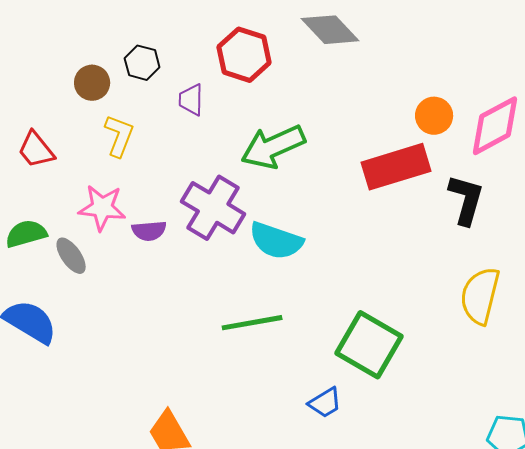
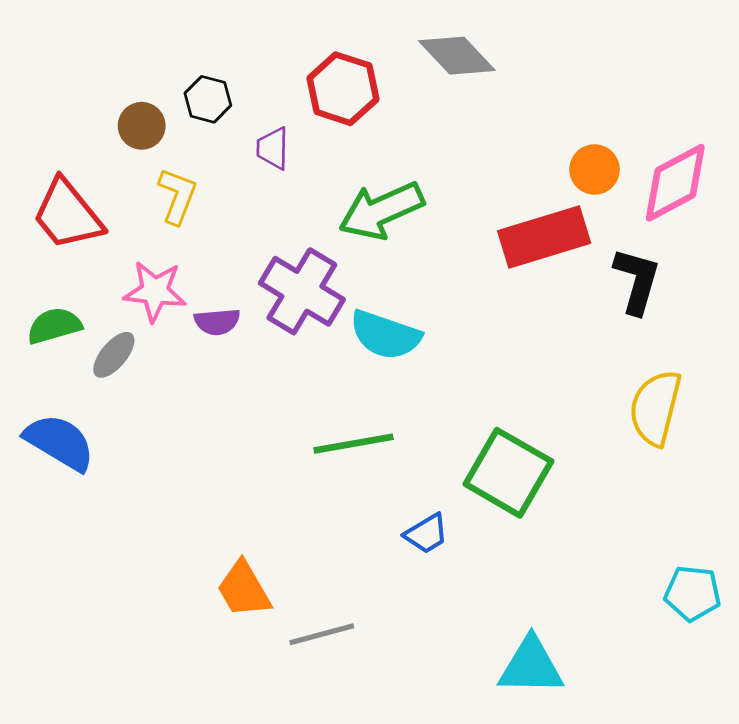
red trapezoid: (36, 150) -> (68, 215), size x1.5
gray ellipse: (71, 256) -> (114, 355), turned 75
blue trapezoid: (325, 403) -> (426, 534), moved

